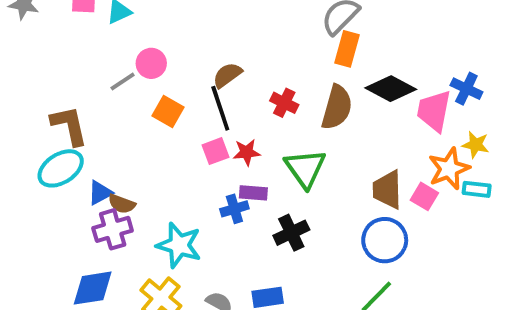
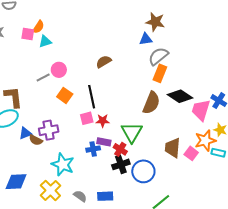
brown semicircle: (227, 75) -> (104, 62), moved
red cross: (284, 103) -> (120, 149), moved
purple cross: (113, 229) -> (49, 130), moved
blue circle: (385, 240) -> (143, 171), moved

